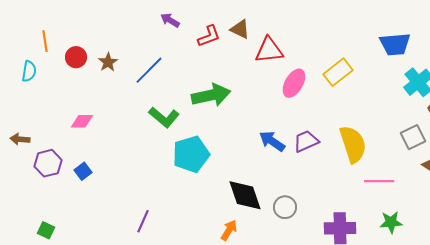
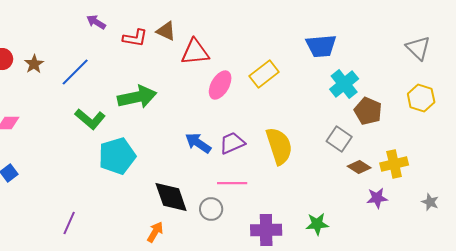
red L-shape: (209, 36) -> (135, 38), turned 30
gray square: (413, 137) -> (339, 139), turned -30
pink line: (379, 181) -> (232, 183), moved

